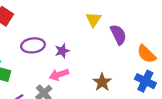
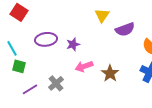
purple semicircle: (118, 35) -> (125, 29), turned 96
pink arrow: (59, 75) -> (84, 66), moved

